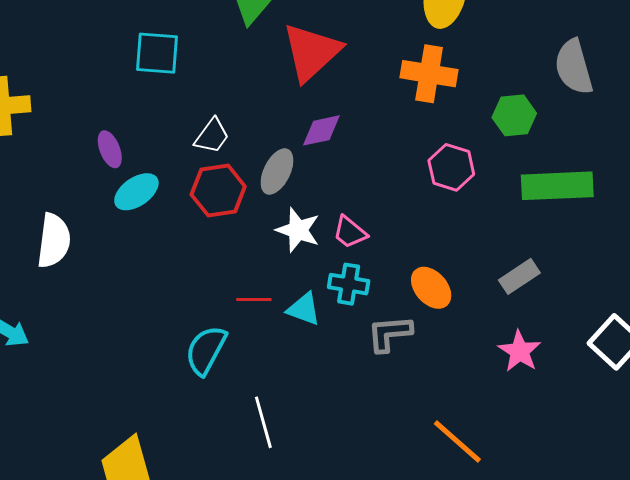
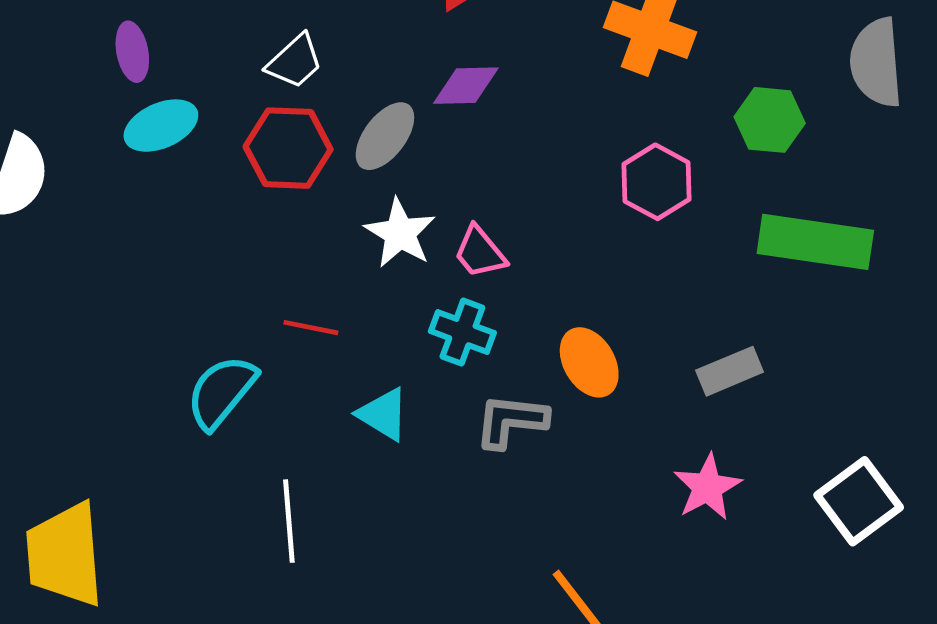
cyan triangle: (304, 309) -> (383, 414), moved

